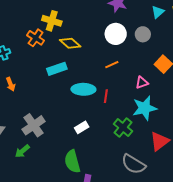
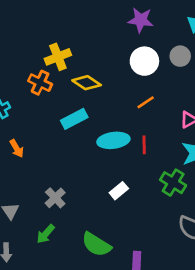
yellow cross: (52, 21) -> (58, 57), turned -30
gray cross: (34, 125) -> (55, 198), size x0.7
green semicircle: (72, 161) -> (96, 245), moved, turned -35

